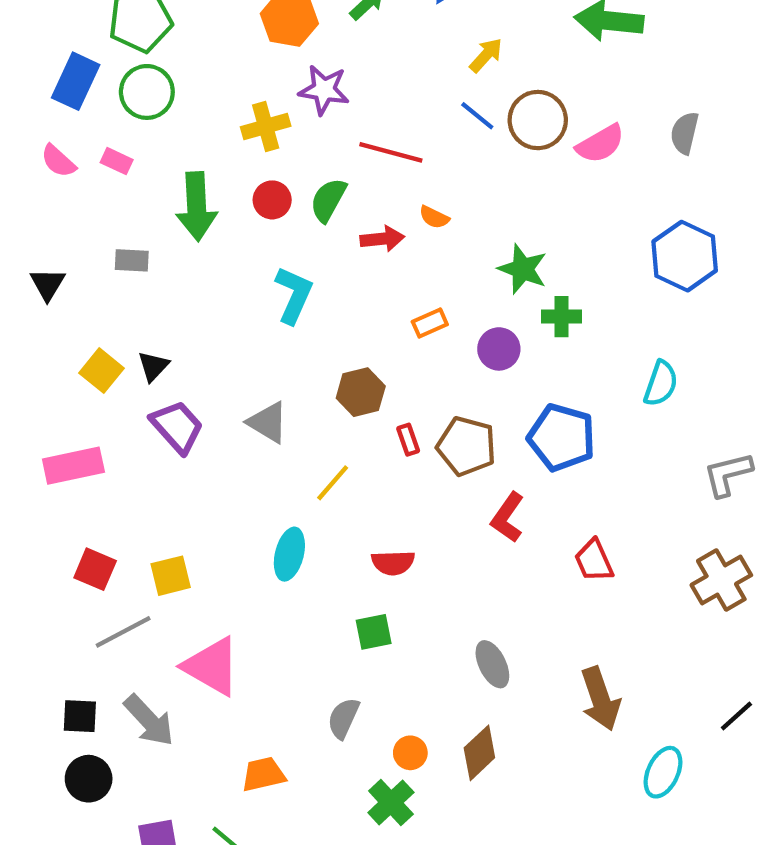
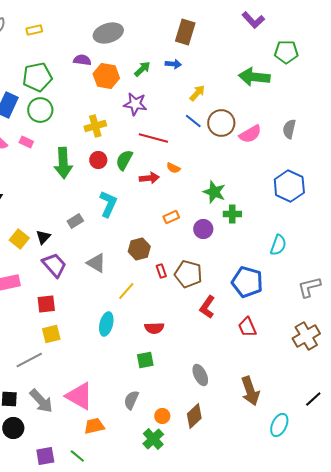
purple star: (324, 90) -> (135, 104), moved
gray rectangle: (132, 260) -> (75, 221), moved, turned -35
blue pentagon: (562, 437) -> (247, 282), moved
red square: (95, 569) -> (46, 304), moved, turned -30
pink triangle: (212, 666) -> (79, 396), moved

